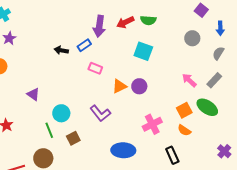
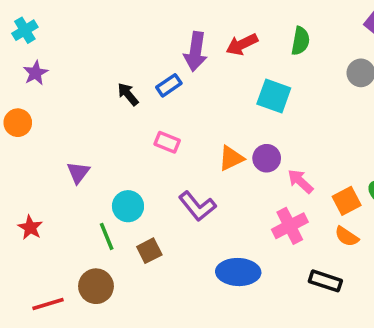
green semicircle: (148, 20) -> (300, 41), moved, turned -84
black arrow: (61, 50) -> (128, 94), turned 40
pink rectangle: (95, 68) -> (167, 142), moved
pink arrow: (189, 80) -> (300, 181), moved
purple triangle: (33, 94) -> (78, 172), turned 32
black rectangle: (172, 155) -> (325, 281), turned -48

